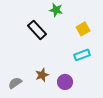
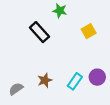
cyan rectangle: (82, 55) -> (75, 81), moved, turned -35
purple circle: (65, 82) -> (97, 77), moved

